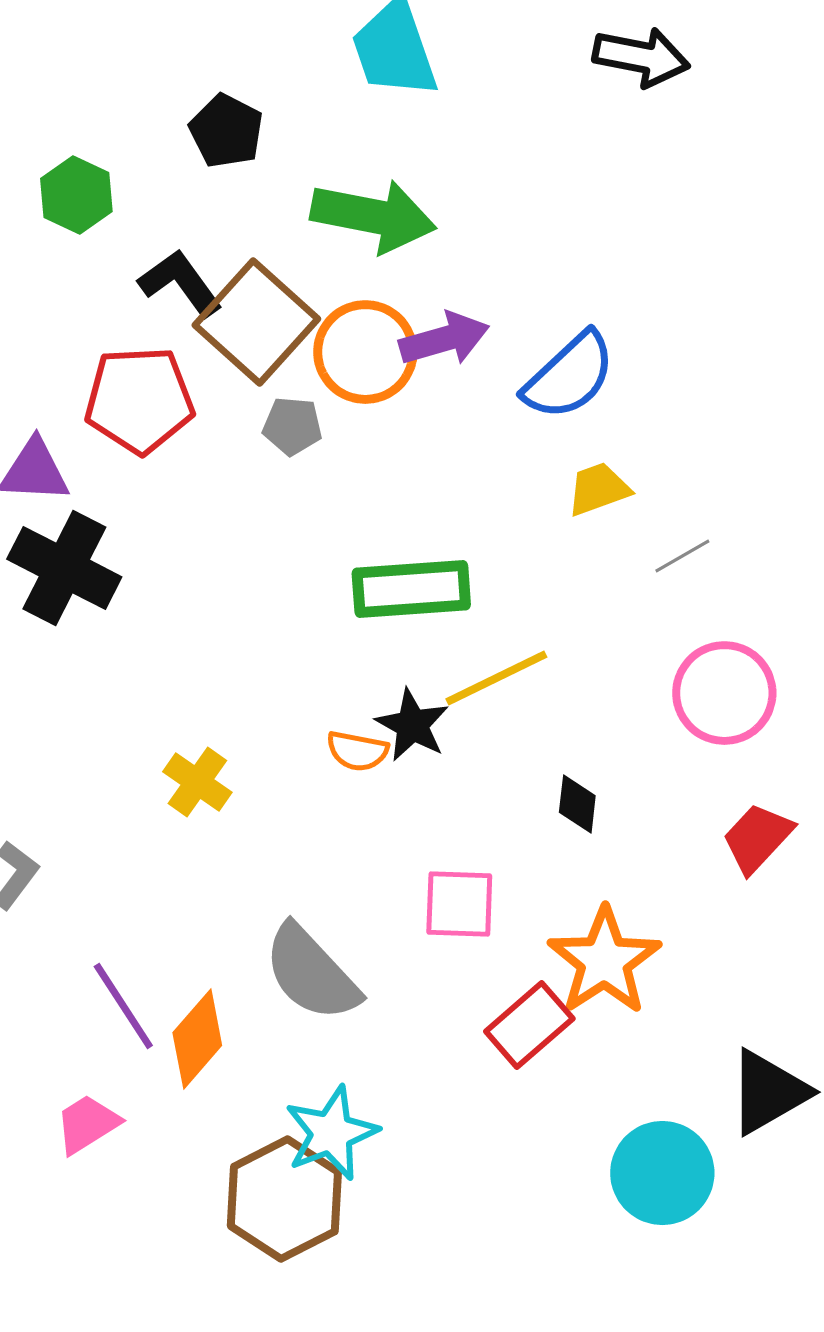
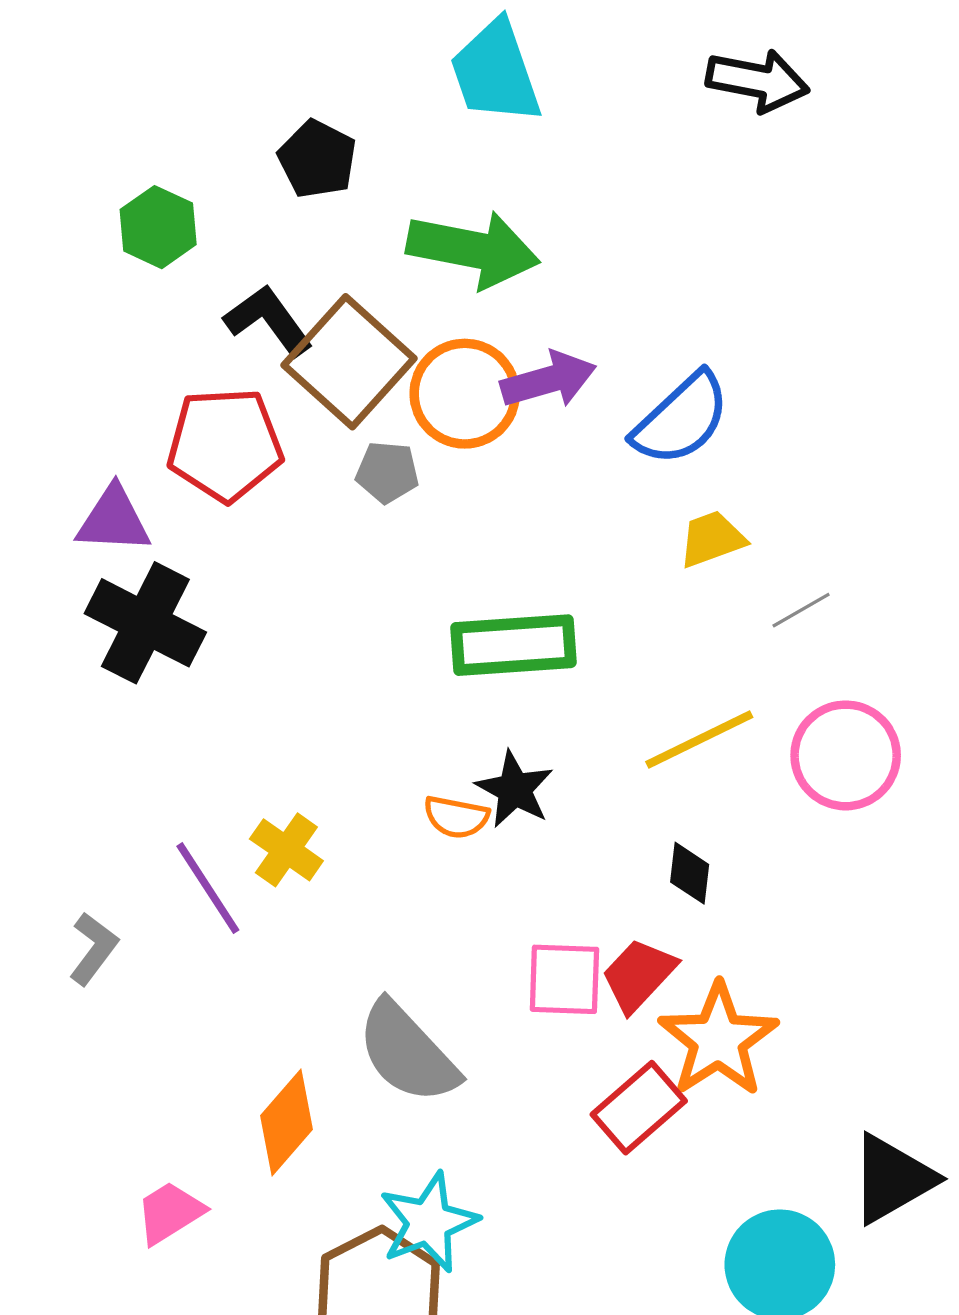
yellow line: (496, 678) -> (699, 740), moved
red trapezoid: (757, 838) -> (639, 975), moved
purple line: (123, 1006) -> (208, 888), moved

